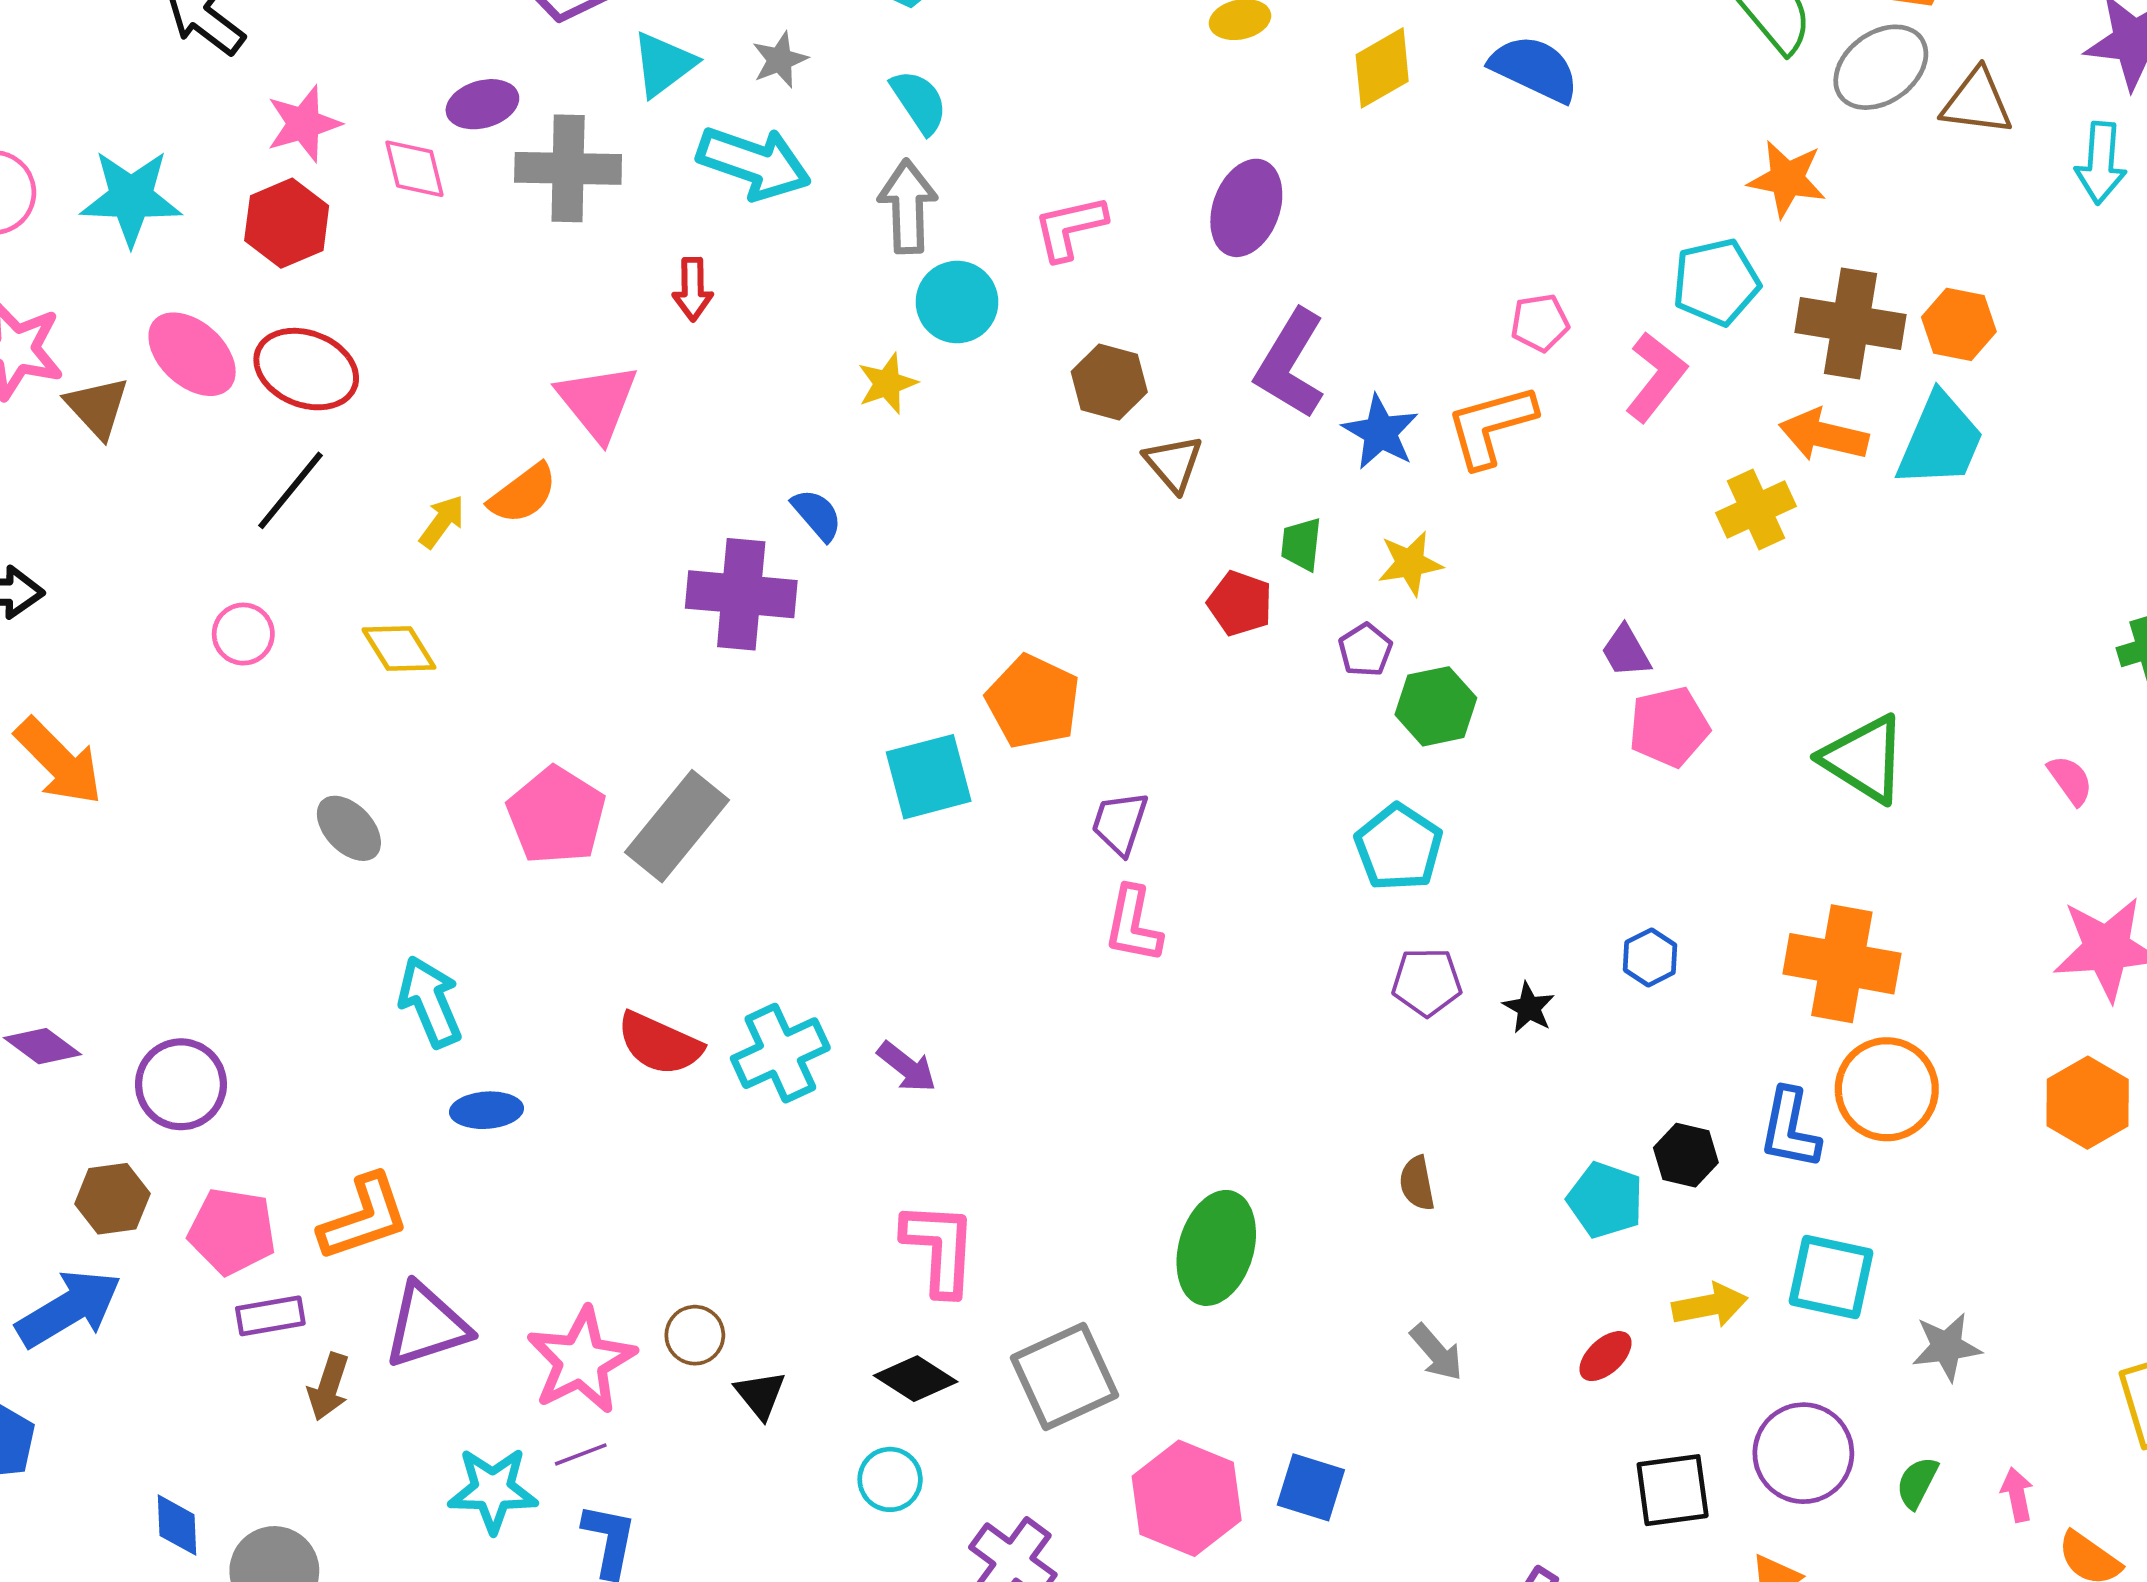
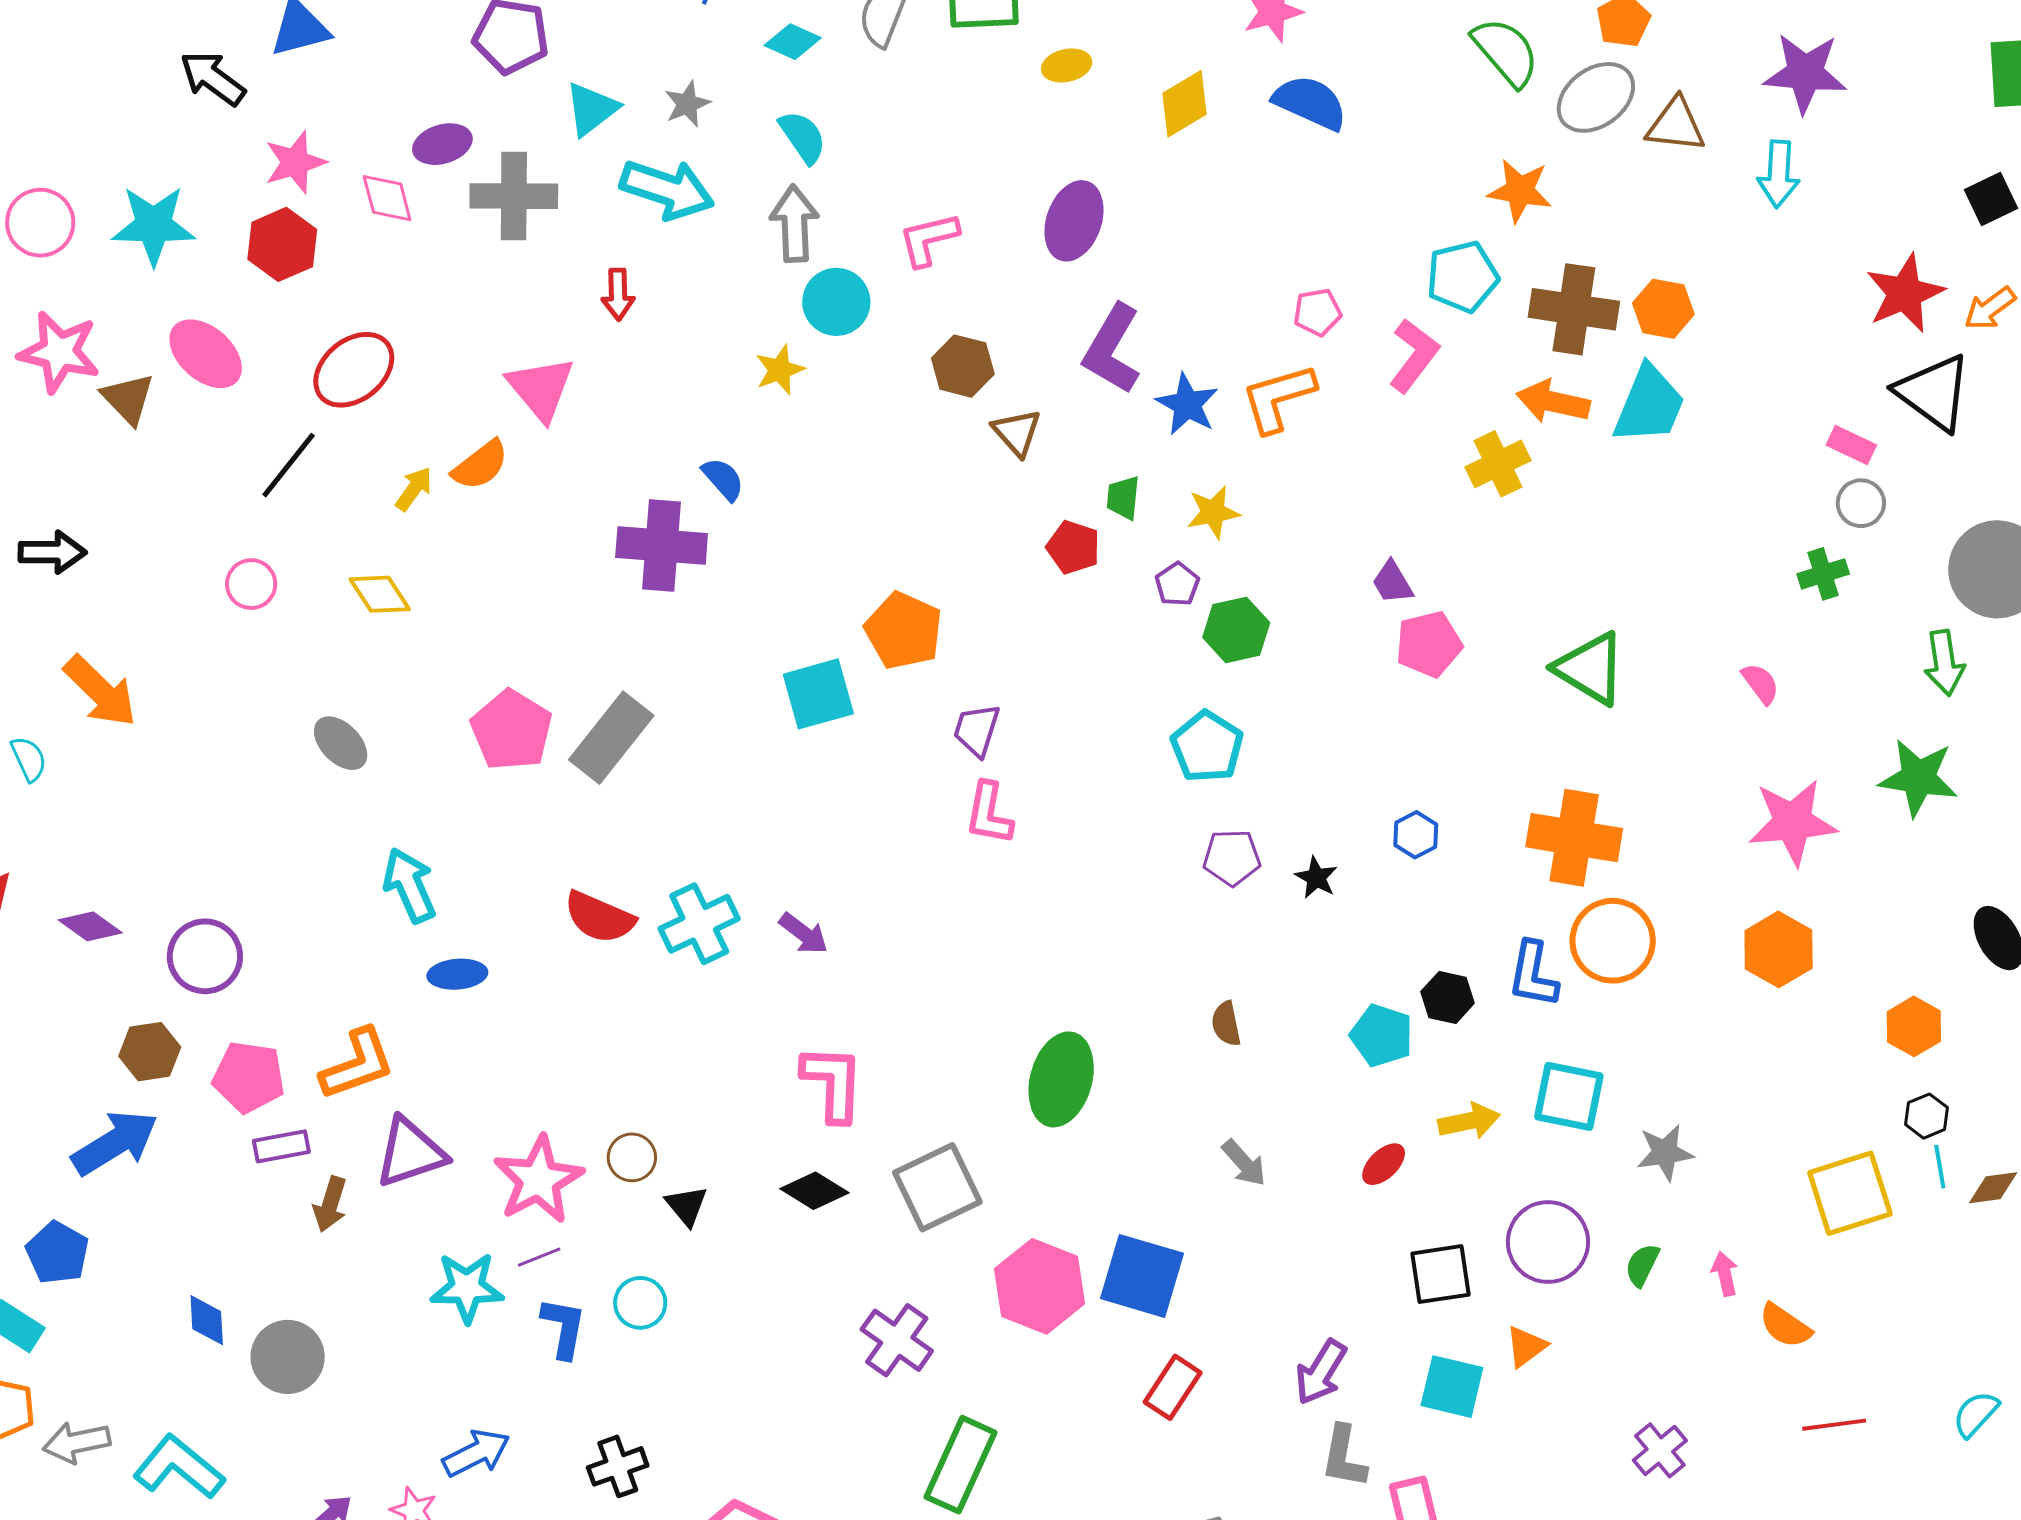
red ellipse: (306, 369) -> (354, 370), moved, turned -60
cyan circle: (890, 1479) -> (640, 1303), moved
blue square: (1311, 1487) -> (1142, 1276), size x1.5

